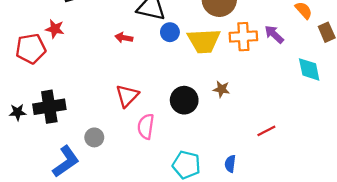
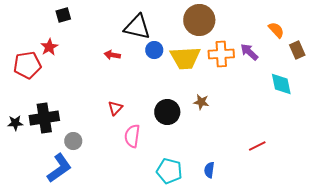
red star: (55, 29) -> (49, 47), turned 30
red triangle: (127, 96) -> (115, 108), size x0.7
red line: (266, 131) -> (257, 146), moved
gray circle: (94, 137) -> (73, 141), moved

